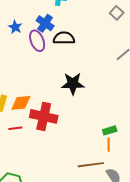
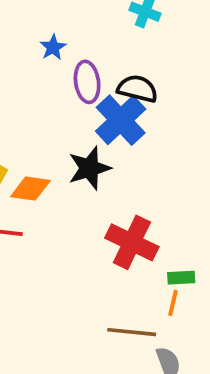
blue cross: (45, 23) -> (121, 120), moved, size x1.5
black star: (73, 84) -> (89, 168), moved, turned -30
red cross: (44, 116) -> (132, 242), moved

